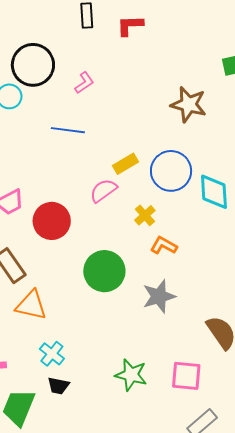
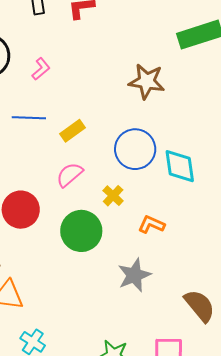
yellow rectangle: (126, 164) -> (73, 131), moved
orange L-shape: (164, 246) -> (151, 225), moved
green circle: (104, 271) -> (81, 231), moved

